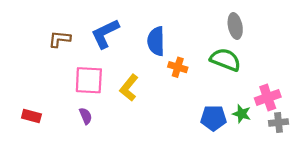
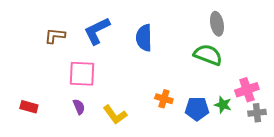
orange cross: (178, 67) -> (164, 99), moved
yellow L-shape: (129, 88) -> (115, 115), moved, turned -75

